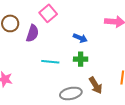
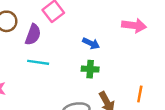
cyan line: (50, 62) -> (38, 62), moved

